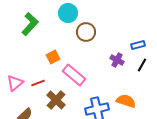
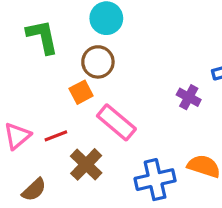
green L-shape: (30, 24) -> (42, 37), turned -55
brown circle: (86, 32) -> (98, 62), moved

